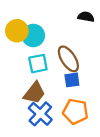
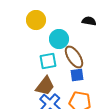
yellow circle: (17, 31) -> (36, 20), moved
cyan circle: (33, 35) -> (59, 39), moved

